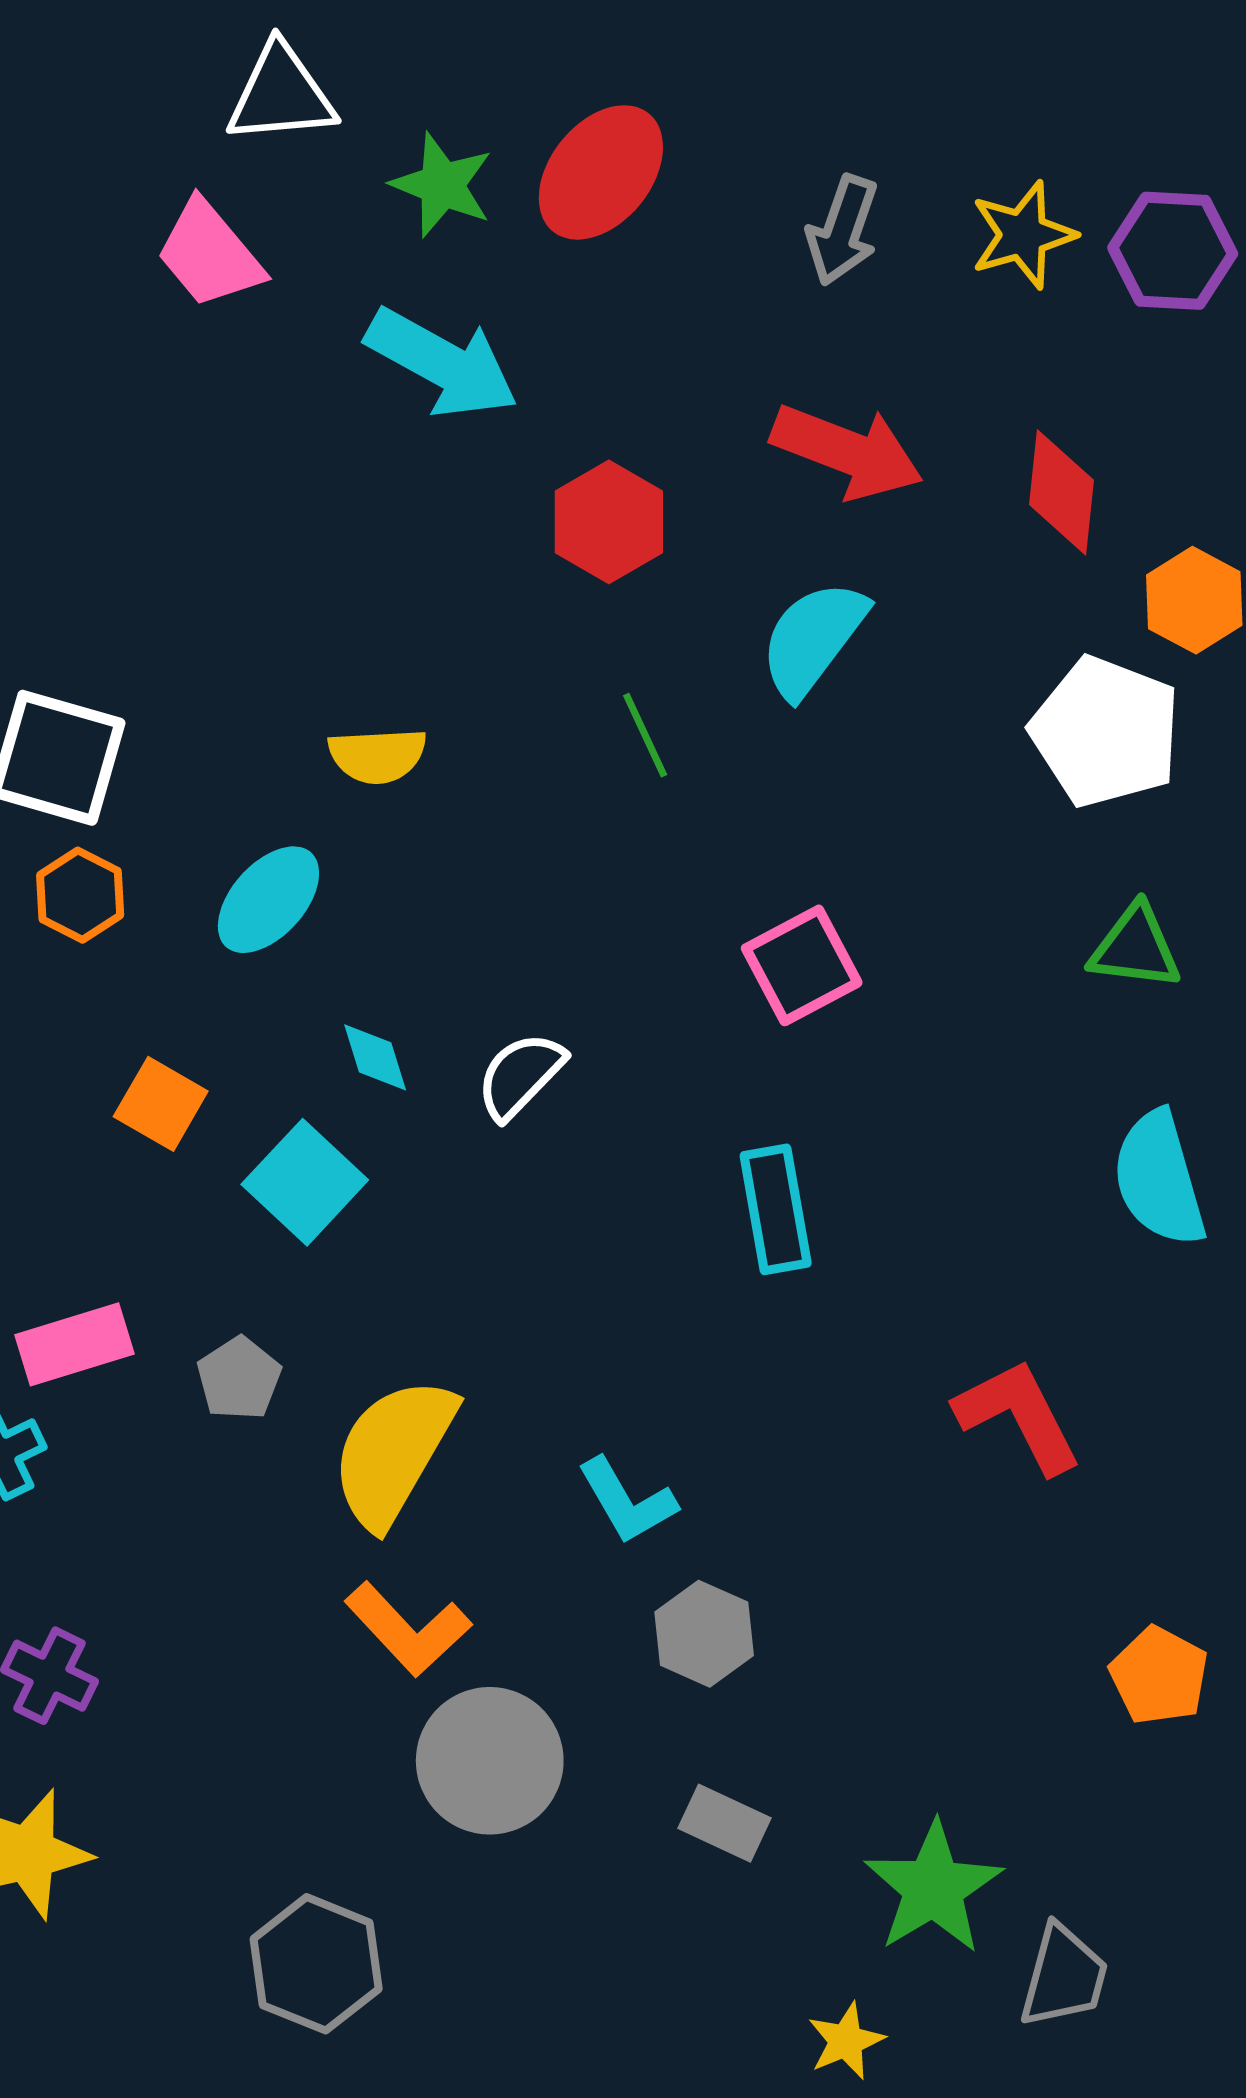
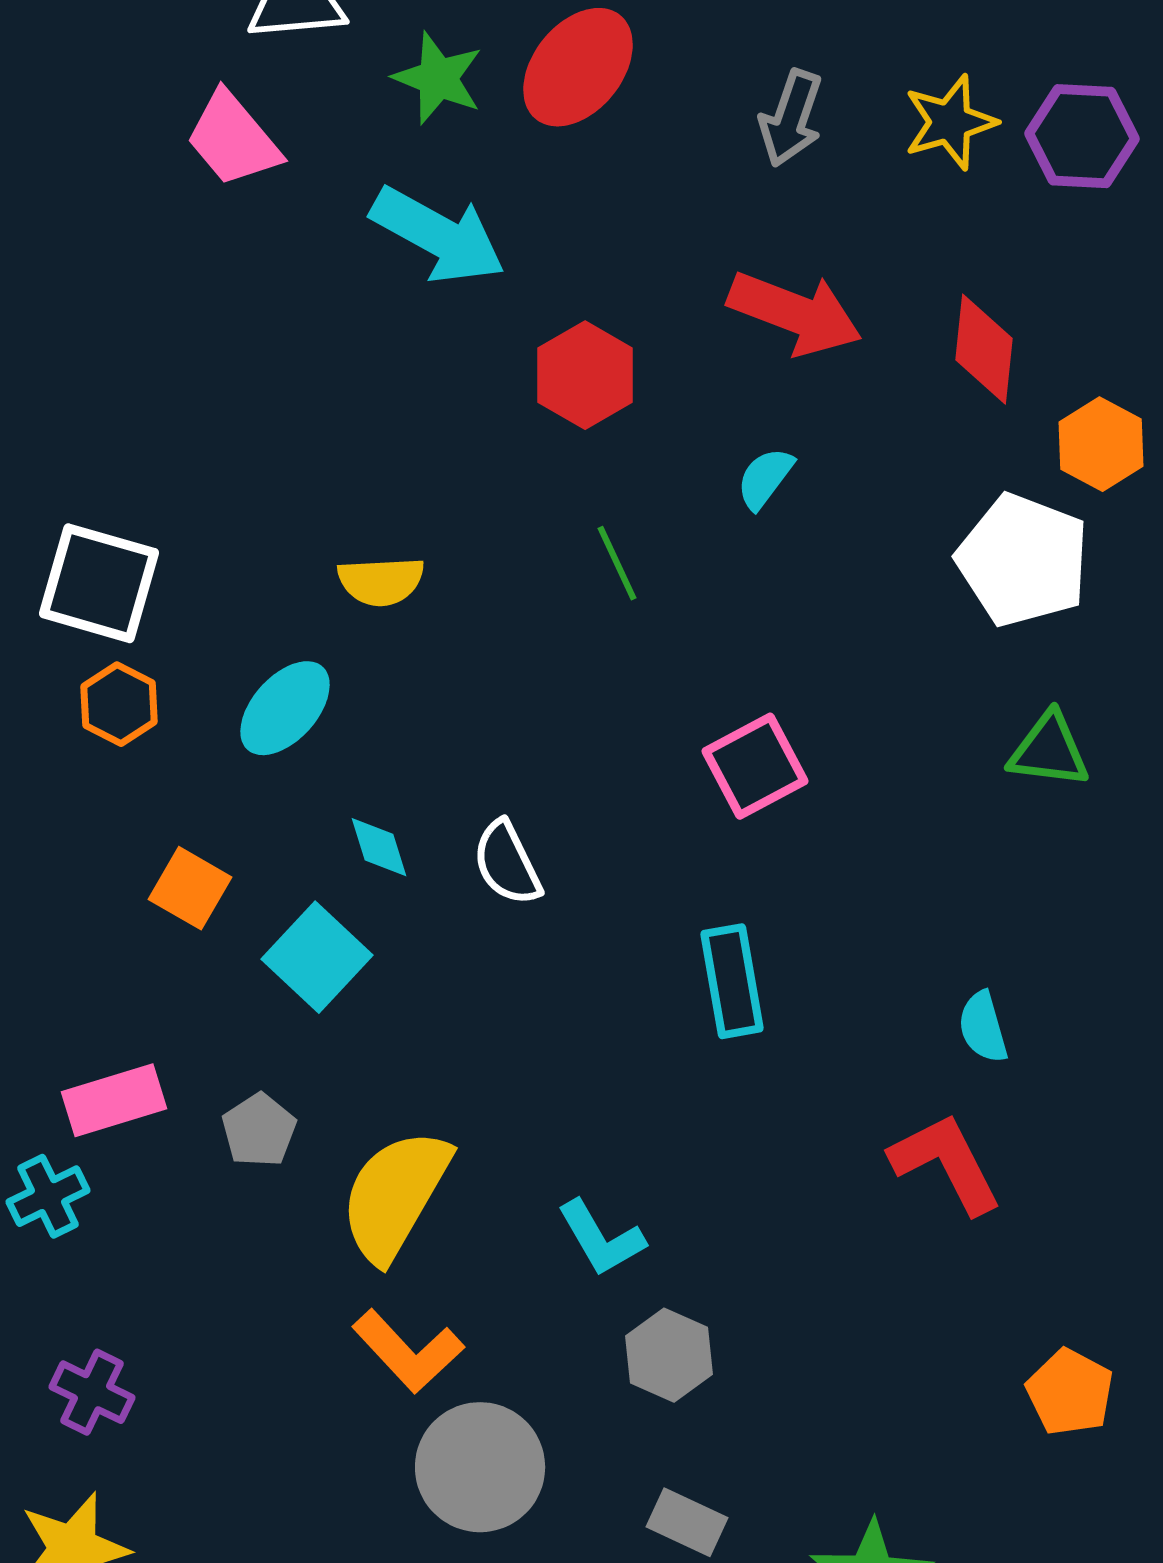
cyan semicircle: (813, 639) -> (765, 478), size x0.6
white semicircle: (520, 1076) -> (507, 863), turned -70
cyan semicircle: (1159, 1179) -> (983, 1027), moved, size x0.6

